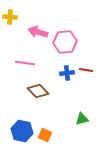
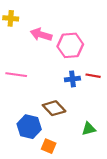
pink line: (25, 63) -> (16, 75), moved
brown diamond: (38, 91) -> (54, 108), moved
blue hexagon: (22, 131) -> (29, 127), moved

